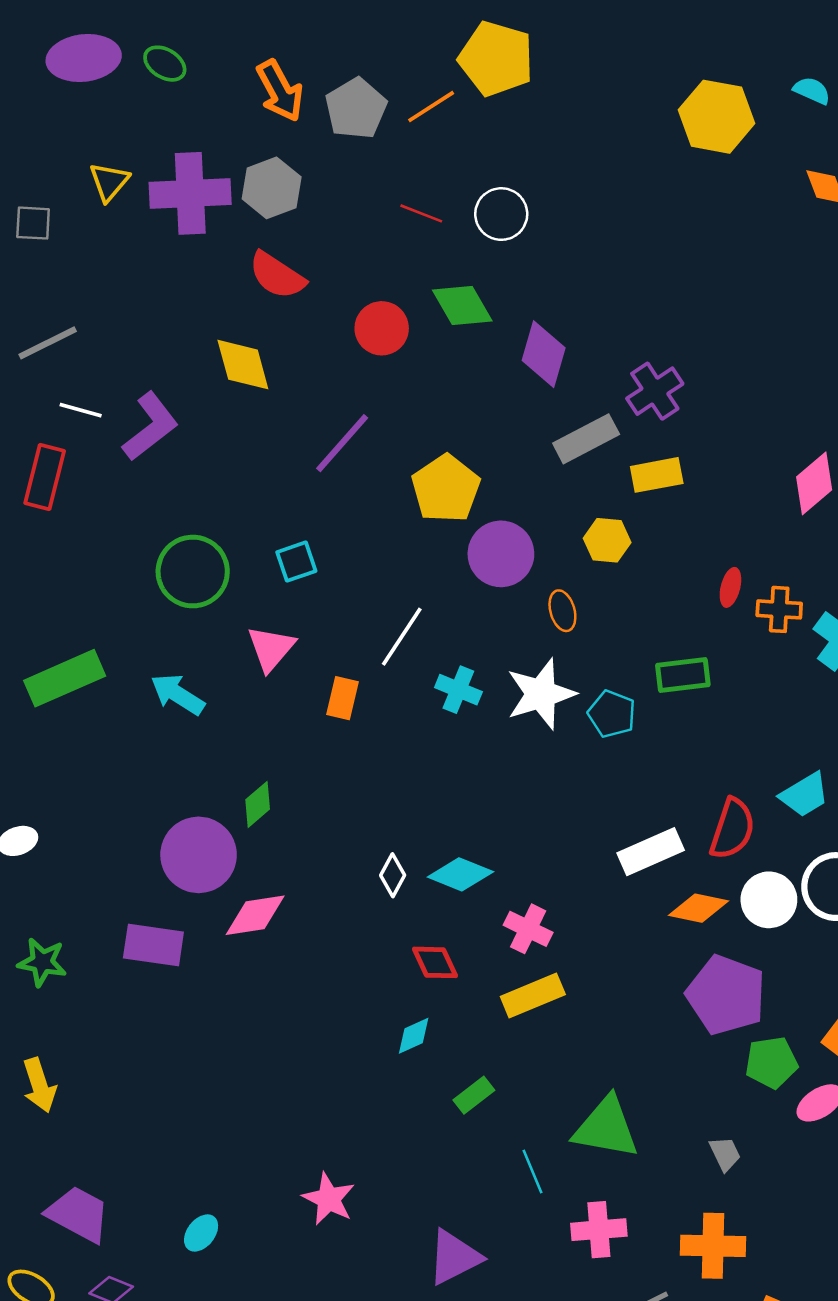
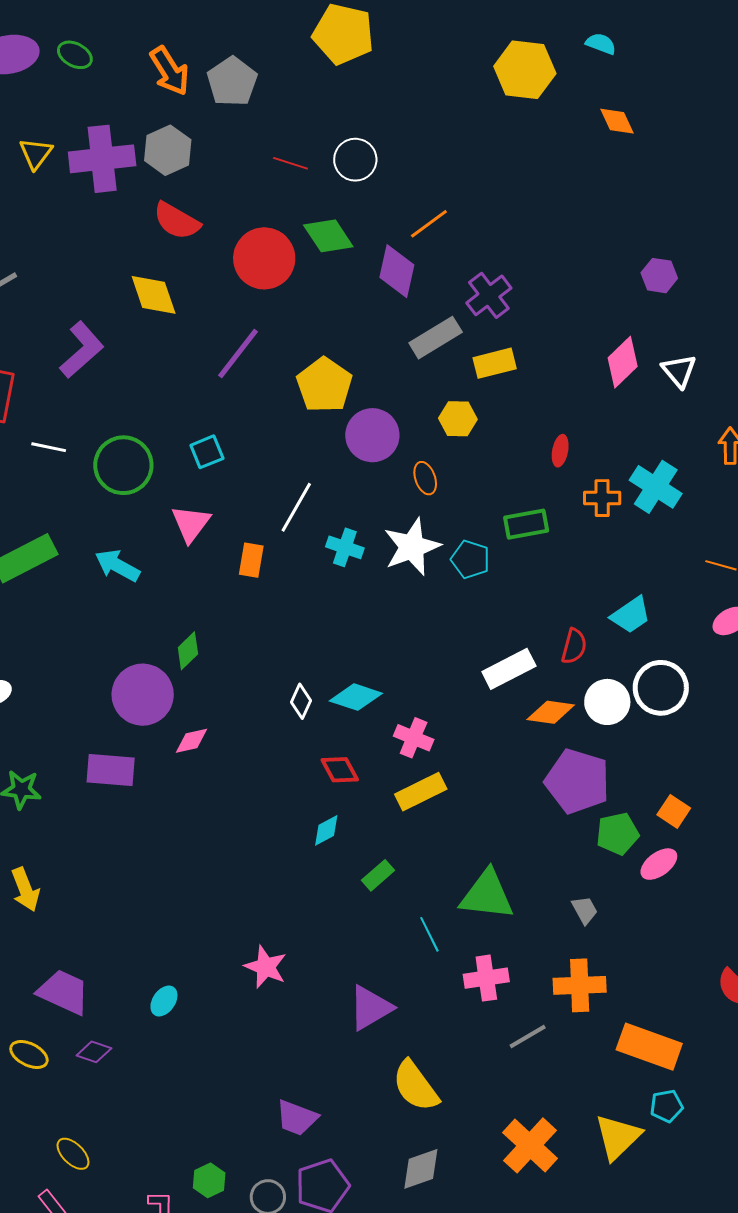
orange line: (431, 107) -> (429, 224), moved
red circle: (382, 328) -> (264, 258), size x1.4
white line: (81, 410) -> (49, 447), moved
orange cross: (779, 609) -> (602, 498), moved
red semicircle: (732, 829) -> (574, 646), size x0.7
pink diamond: (255, 915) -> (192, 741), size x0.7

